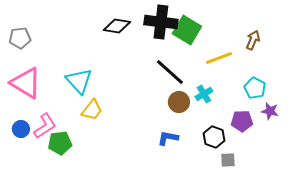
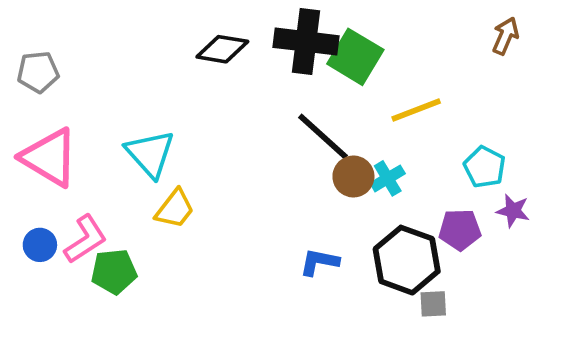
brown arrow: (253, 40) -> (505, 36), moved
brown circle: (179, 102) -> (353, 176), moved
black hexagon: (214, 137) -> (407, 260), size x1.6

